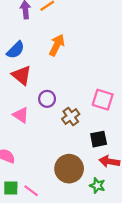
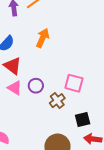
pink square: (103, 100) -> (74, 83), moved
pink triangle: (21, 115) -> (15, 88), moved

